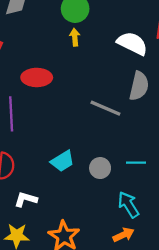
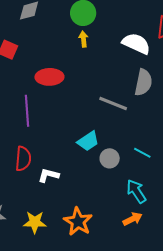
cyan trapezoid: (62, 161) -> (88, 141), moved
cyan line: (136, 163) -> (142, 153), turned 30
white L-shape: (26, 199) -> (49, 175), moved

